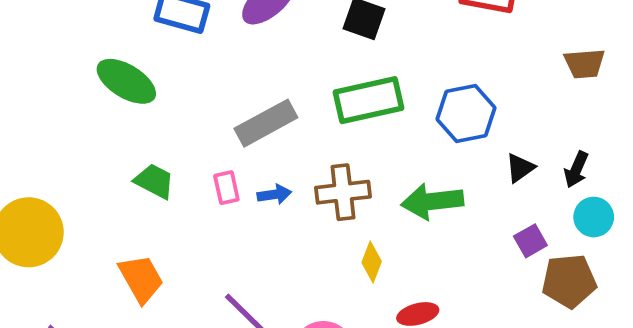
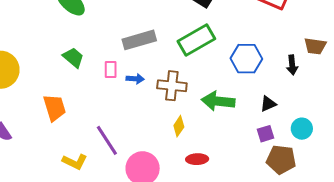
green rectangle: (369, 100) -> (196, 40), turned -30
black triangle: (520, 168) -> (268, 104), moved
black arrow: (576, 170) -> (292, 65), moved, turned -42

